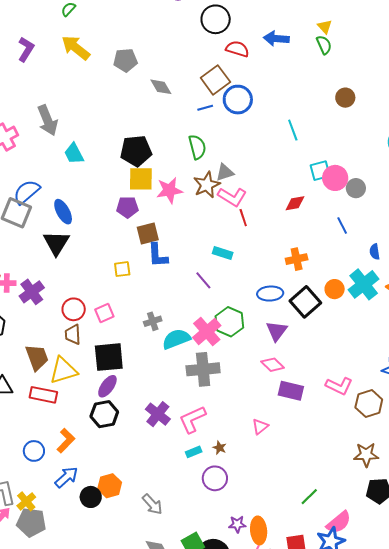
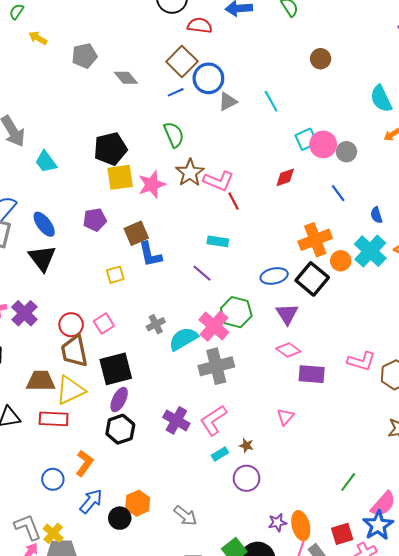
yellow arrow: (76, 48) -> (38, 38), moved, size x0.6
gray triangle: (225, 172) -> (228, 102), moved
purple pentagon: (127, 207) -> (95, 220), moved
orange cross: (297, 259) -> (315, 240), moved, size x1.4
brown trapezoid: (73, 334) -> (74, 351), size x1.5
brown trapezoid: (37, 357) -> (41, 381), turned -60

